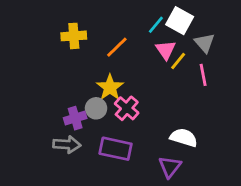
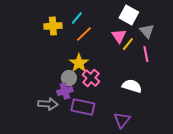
cyan line: (156, 25) -> (77, 18), moved
purple cross: (75, 118) -> (65, 91), moved
white semicircle: (184, 138) -> (132, 86), moved

